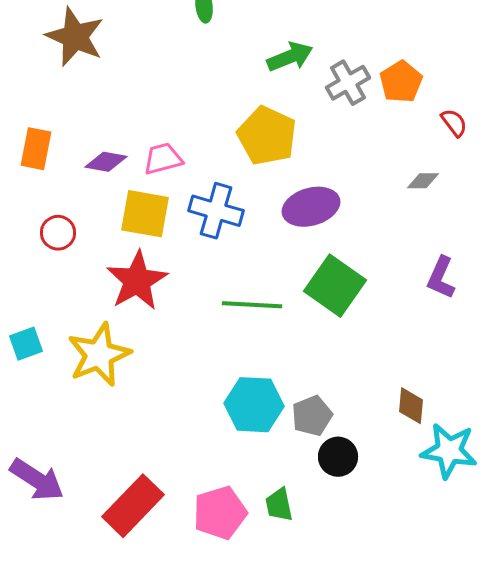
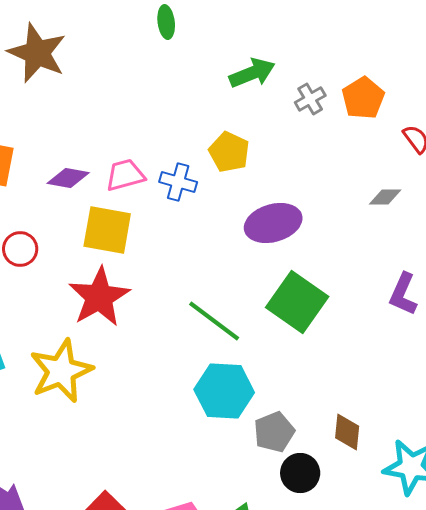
gray cross: (348, 83) -> (310, 99), size x0.7
yellow pentagon: (267, 136) -> (229, 152), size x0.7
blue cross: (216, 211) -> (178, 182), moved, size x0.7
green line: (252, 305) -> (214, 321), turned 34
cyan hexagon: (254, 405) -> (224, 391), moved
brown diamond: (411, 406) -> (347, 432), moved

